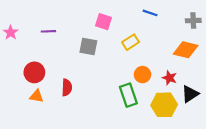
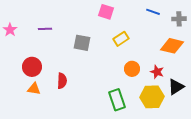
blue line: (150, 13) -> (153, 12), moved
pink square: (104, 22) -> (106, 12), moved
green rectangle: (128, 95) -> (117, 100), moved

